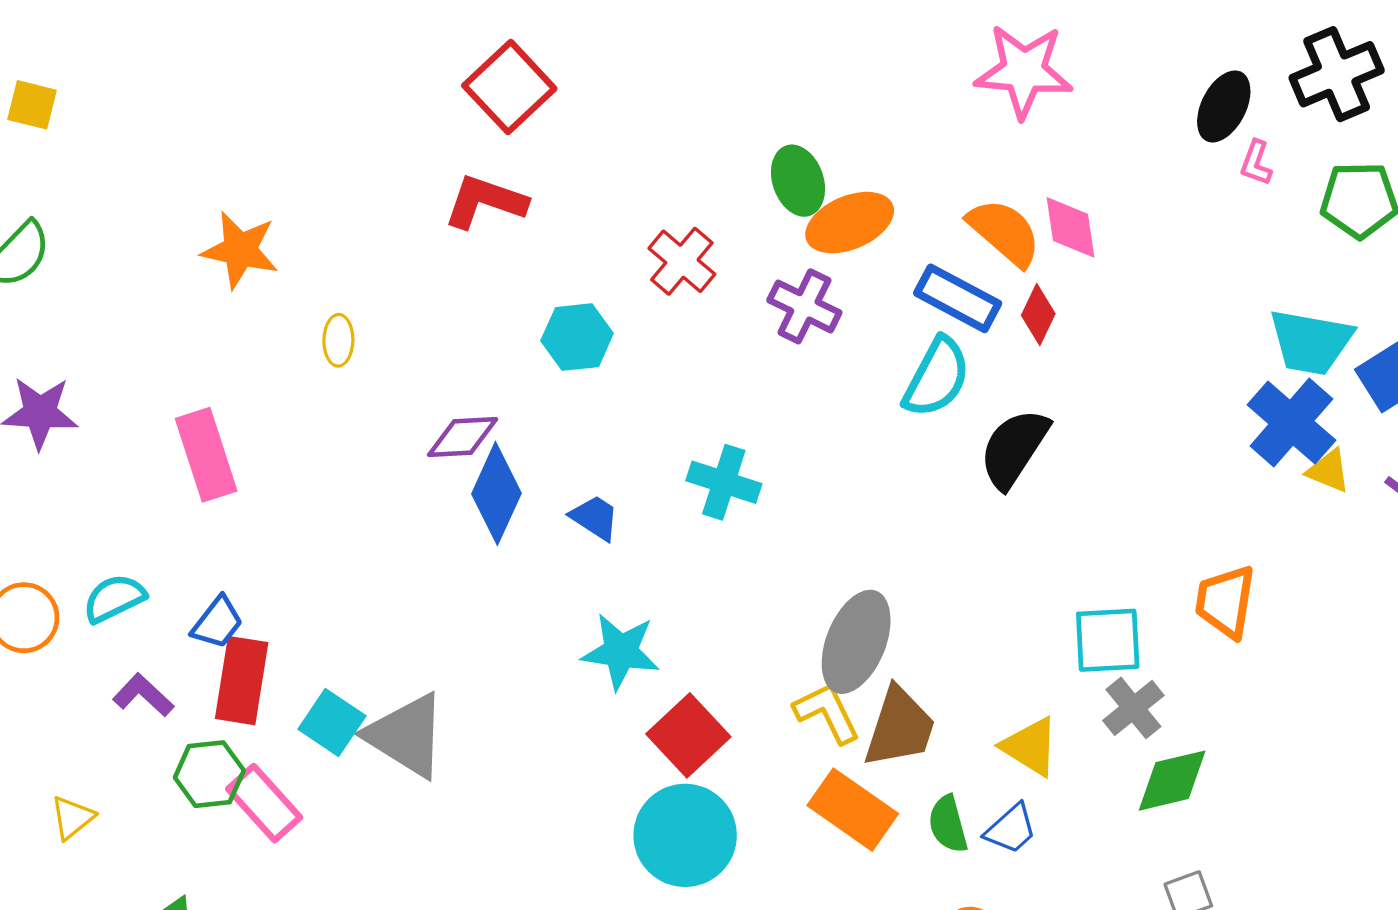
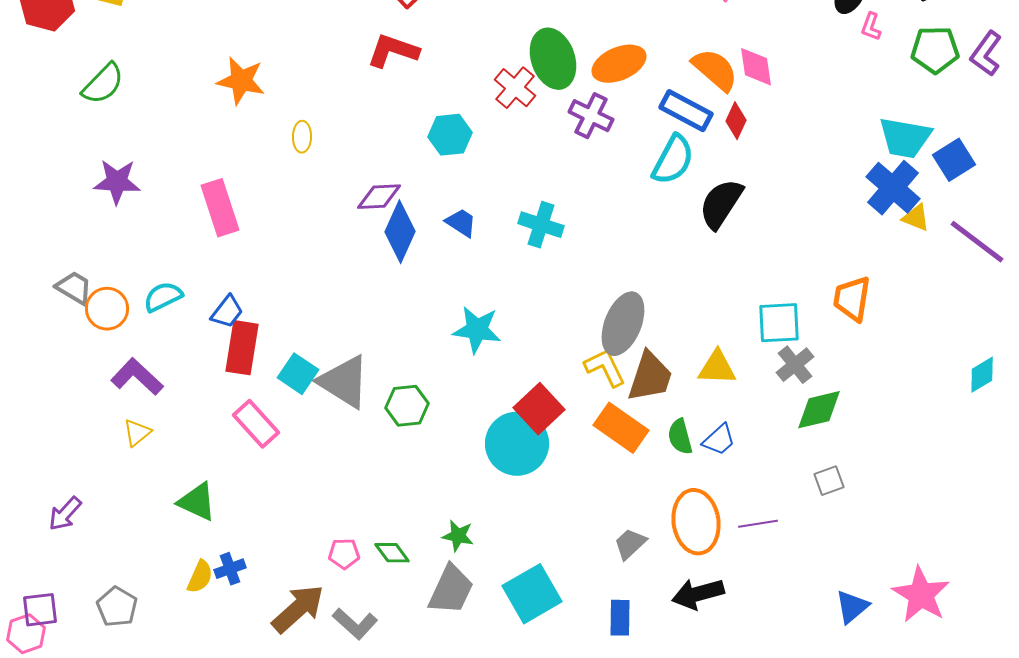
green ellipse: (798, 181) -> (553, 59), moved, size x1.4
blue trapezoid: (595, 518) -> (461, 223), moved
purple L-shape: (143, 695) -> (137, 377), moved, size x1.4
red square: (688, 735) -> (539, 409), moved
yellow triangle: (1030, 747) -> (717, 368), moved, turned -30
green hexagon: (209, 774) -> (407, 406), moved

